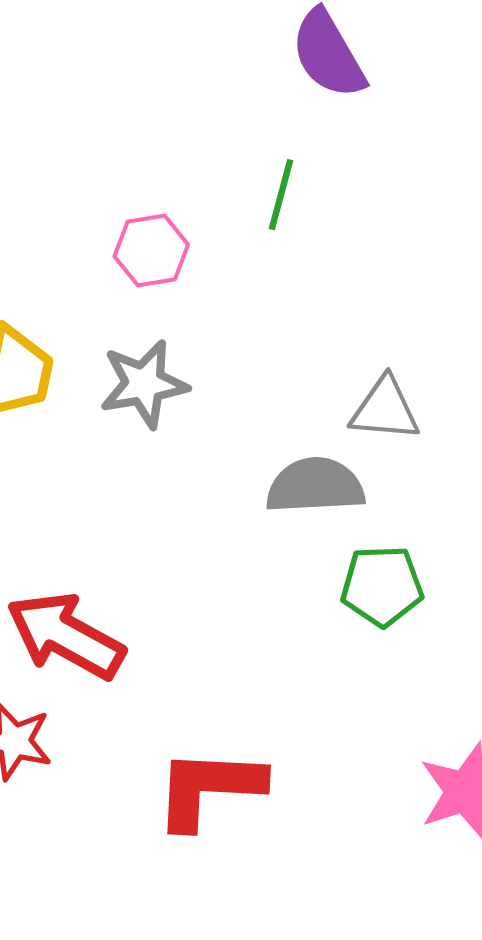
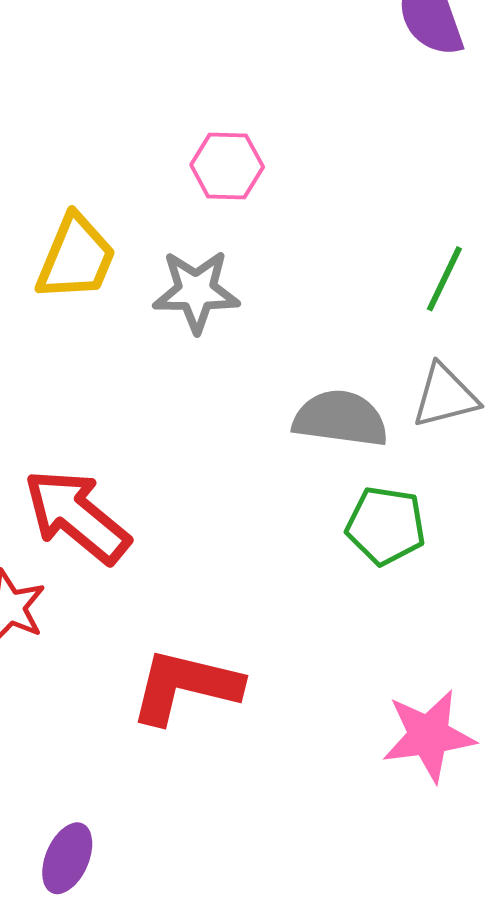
green line: (281, 195) -> (444, 279), moved
gray triangle: (385, 409) -> (445, 396), moved, turned -30

